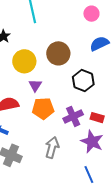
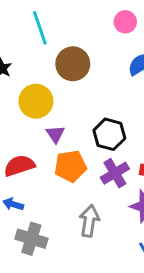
brown circle: (58, 53) -> (73, 64), moved
black hexagon: (83, 81) -> (109, 134), moved

